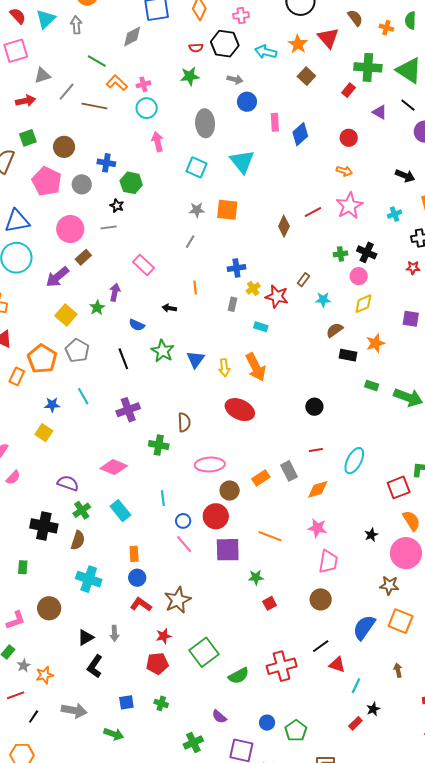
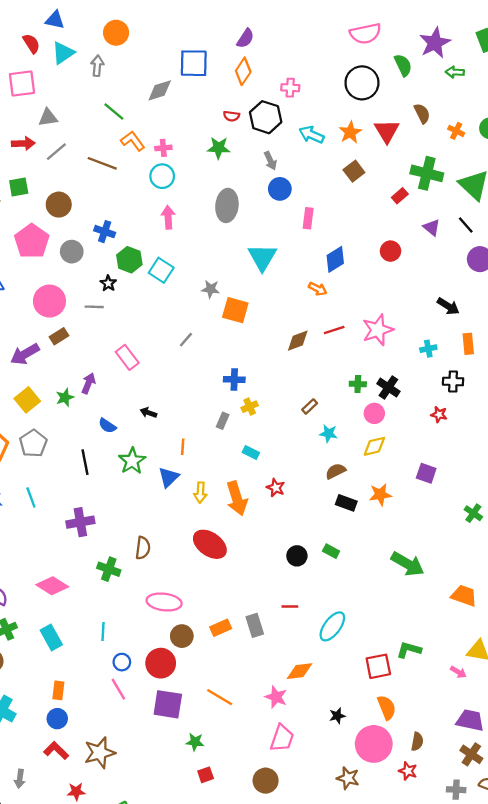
gray arrow: (235, 79) -> (270, 161), turned 42
gray line: (67, 92) -> (56, 152), moved
blue diamond: (300, 134) -> (335, 259), moved
cyan square: (197, 167) -> (161, 270), moved
orange arrow: (344, 171) -> (318, 289), moved
gray star: (197, 210) -> (211, 289), moved
brown diamond: (284, 226) -> (298, 341), turned 35
orange line: (195, 287) -> (183, 447), moved
red star: (277, 296) -> (276, 488), moved, size x0.7
green rectangle: (372, 386) -> (331, 551), moved
orange diamond: (318, 489) -> (299, 671), moved

